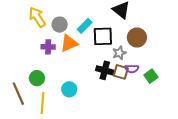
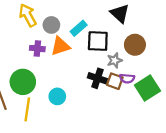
green square: (151, 76) -> (147, 88), size x1.6
green circle: (37, 78) -> (23, 82), size x1.5

